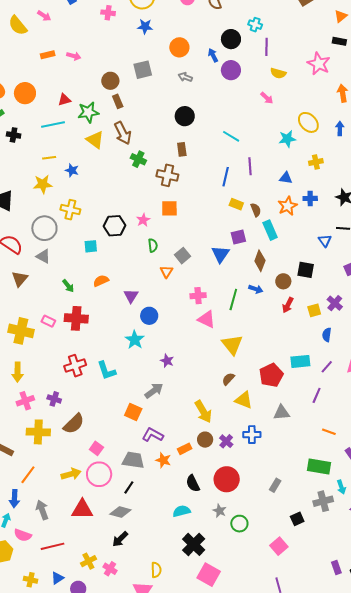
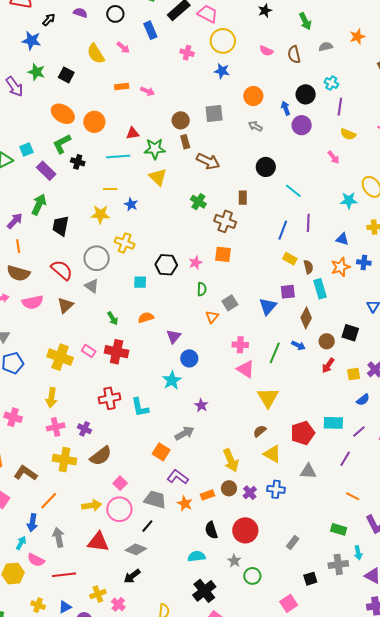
black circle: (185, 116) -> (266, 167), moved
brown arrow: (123, 133) -> (208, 161), moved, turned -45
blue semicircle: (327, 335) -> (363, 400), turned -144
green rectangle: (319, 466) -> (339, 529), size x0.7

